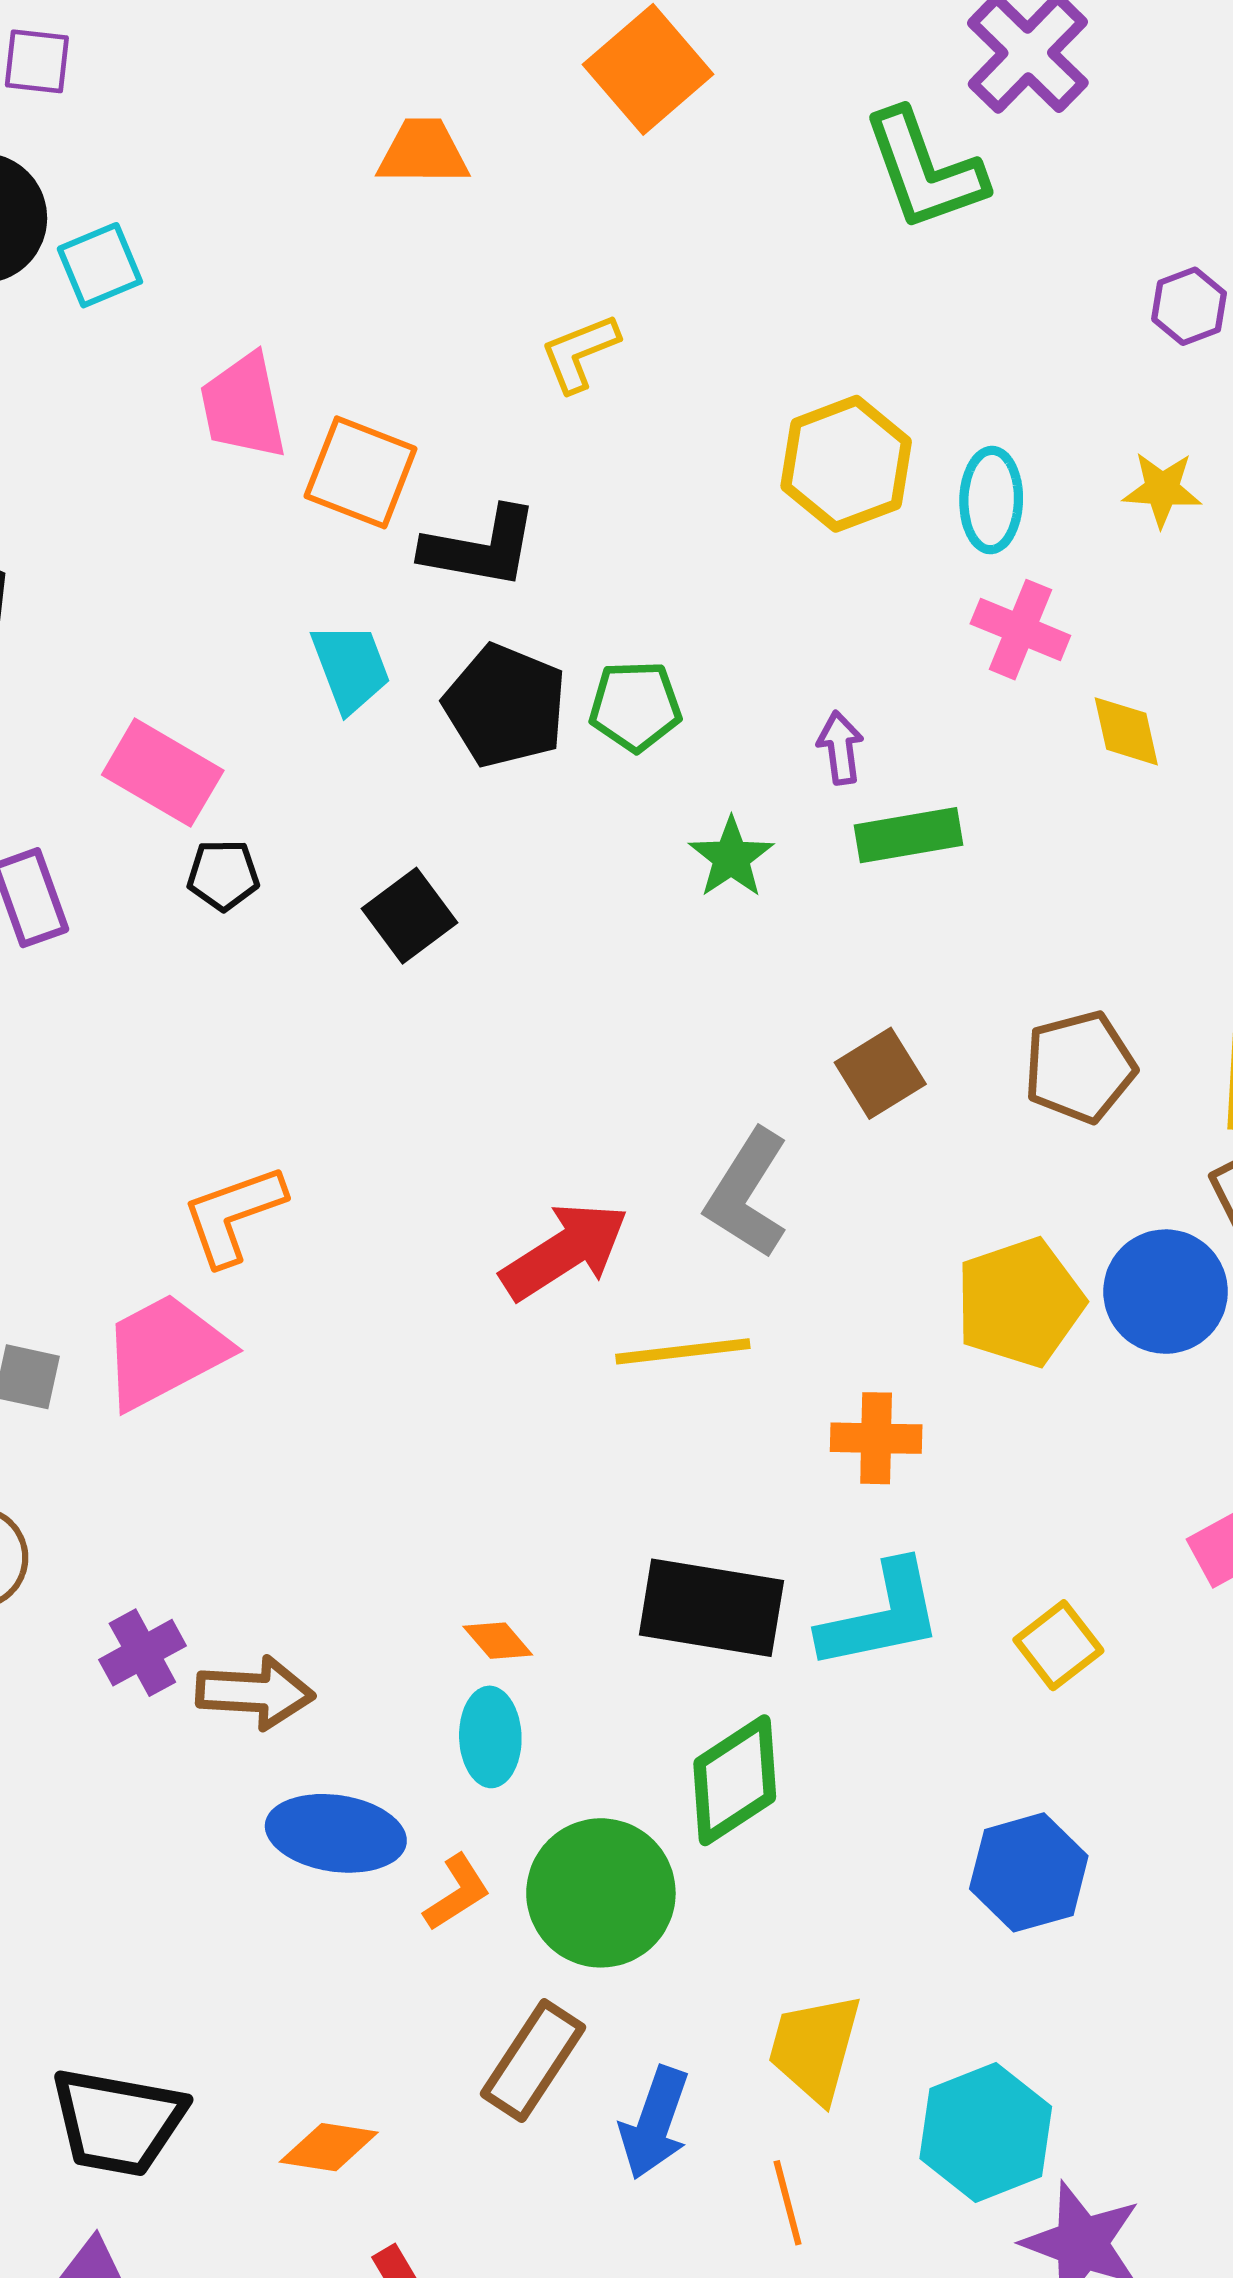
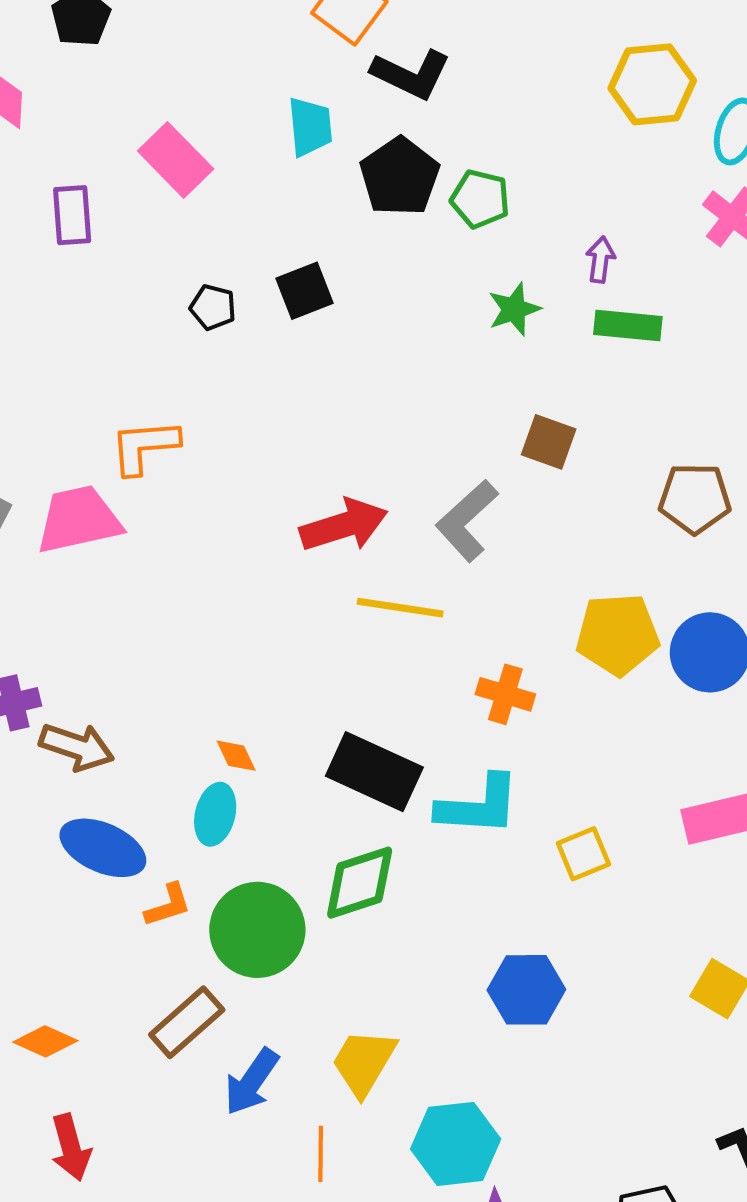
black pentagon: (223, 875) -> (213, 307), moved
brown square: (880, 1073) -> (549, 442), moved, turned 36

